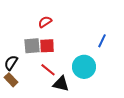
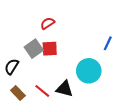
gray square: (32, 46) -> (34, 49), turned -30
red line: (48, 70) -> (42, 91), moved
brown rectangle: (11, 80) -> (18, 93), moved

